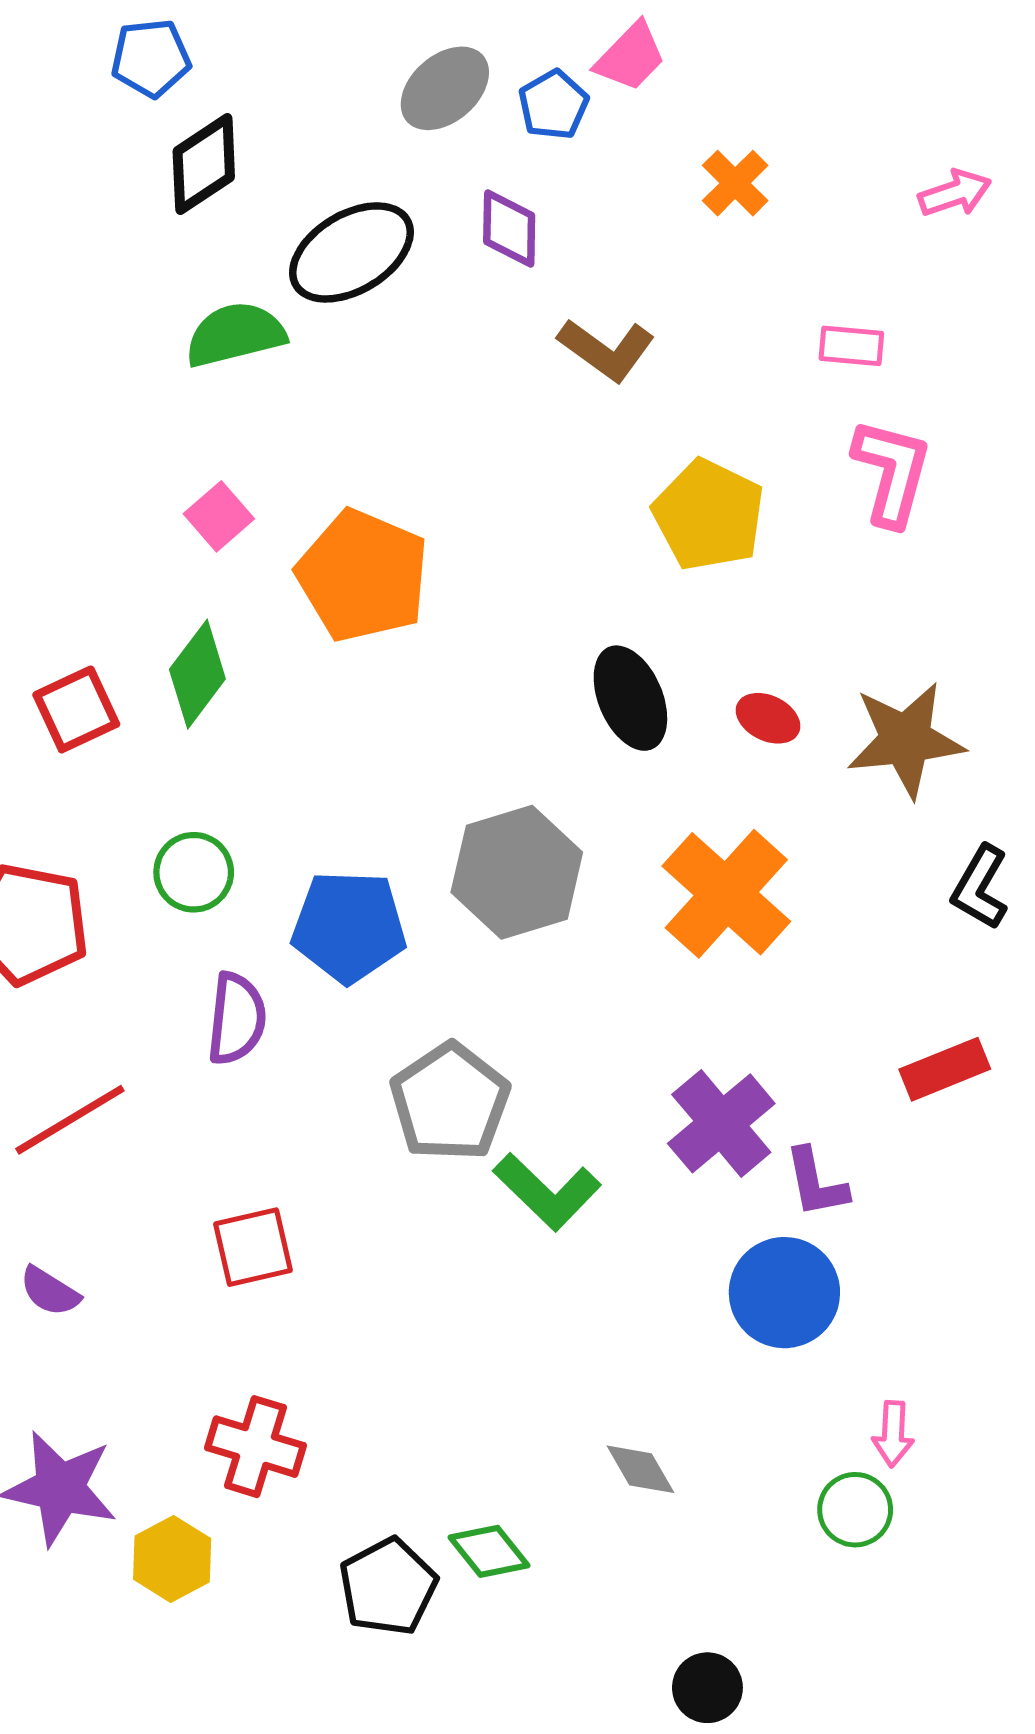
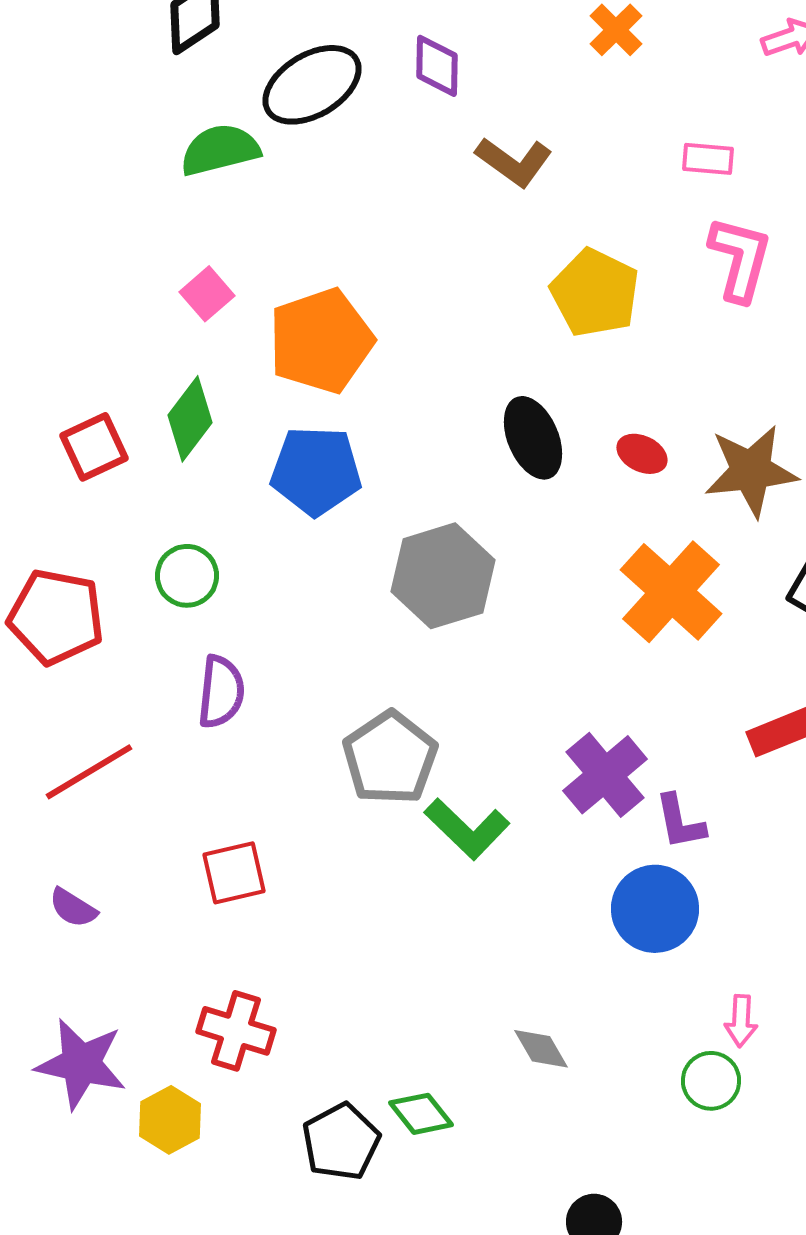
orange pentagon: (363, 576) -> (321, 341), turned 30
orange cross: (726, 894) -> (671, 592), moved
blue pentagon: (349, 927) -> (316, 471), moved

